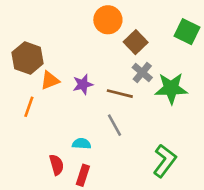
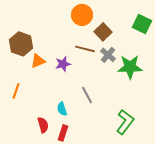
brown line: (120, 94) -> (85, 49), moved
orange line: (29, 107) -> (16, 91), moved
cyan semicircle: (82, 144) -> (62, 109), turned -112

